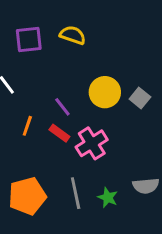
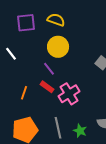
yellow circle: (105, 92) -> (58, 47), moved
orange line: (27, 126) -> (24, 93), moved

